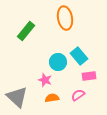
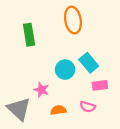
green rectangle: (26, 31) -> (29, 35), turned -48
pink star: (45, 80) -> (41, 90), moved
pink semicircle: (78, 95) -> (88, 107), turned -128

